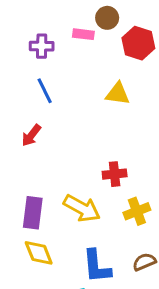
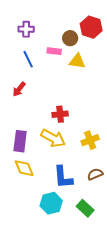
brown circle: (107, 18) -> (70, 38), moved
pink rectangle: (83, 34) -> (54, 51), moved
red cross: (115, 174) -> (60, 114), moved

